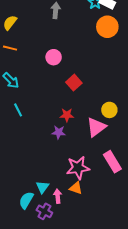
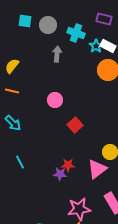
cyan line: (18, 110) -> (20, 162), moved
red star: (67, 115) -> (68, 165), moved

